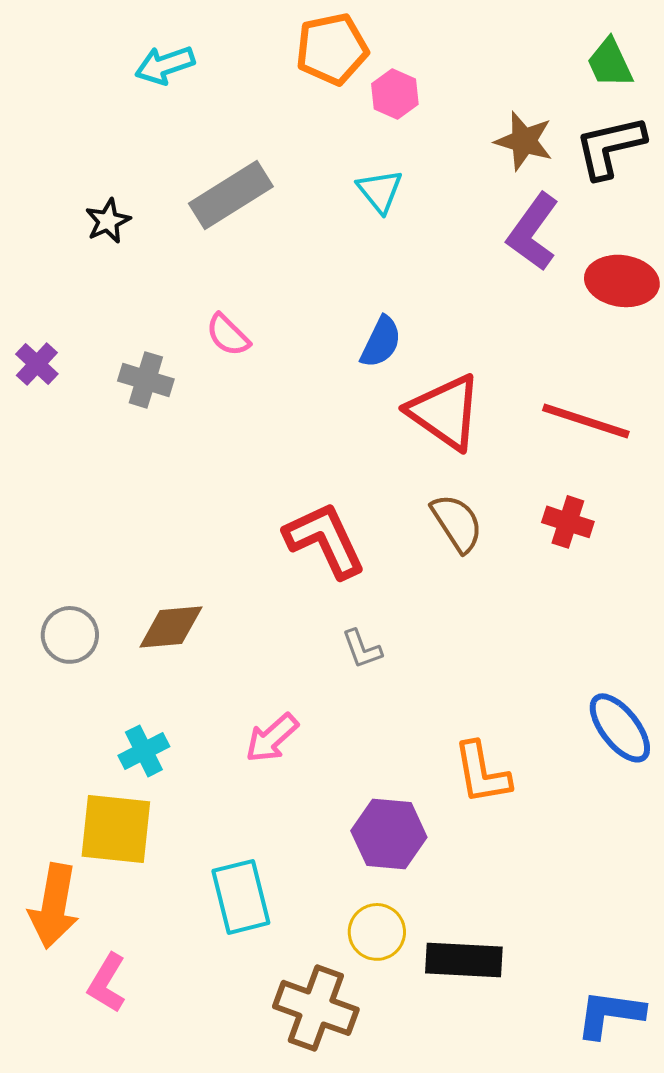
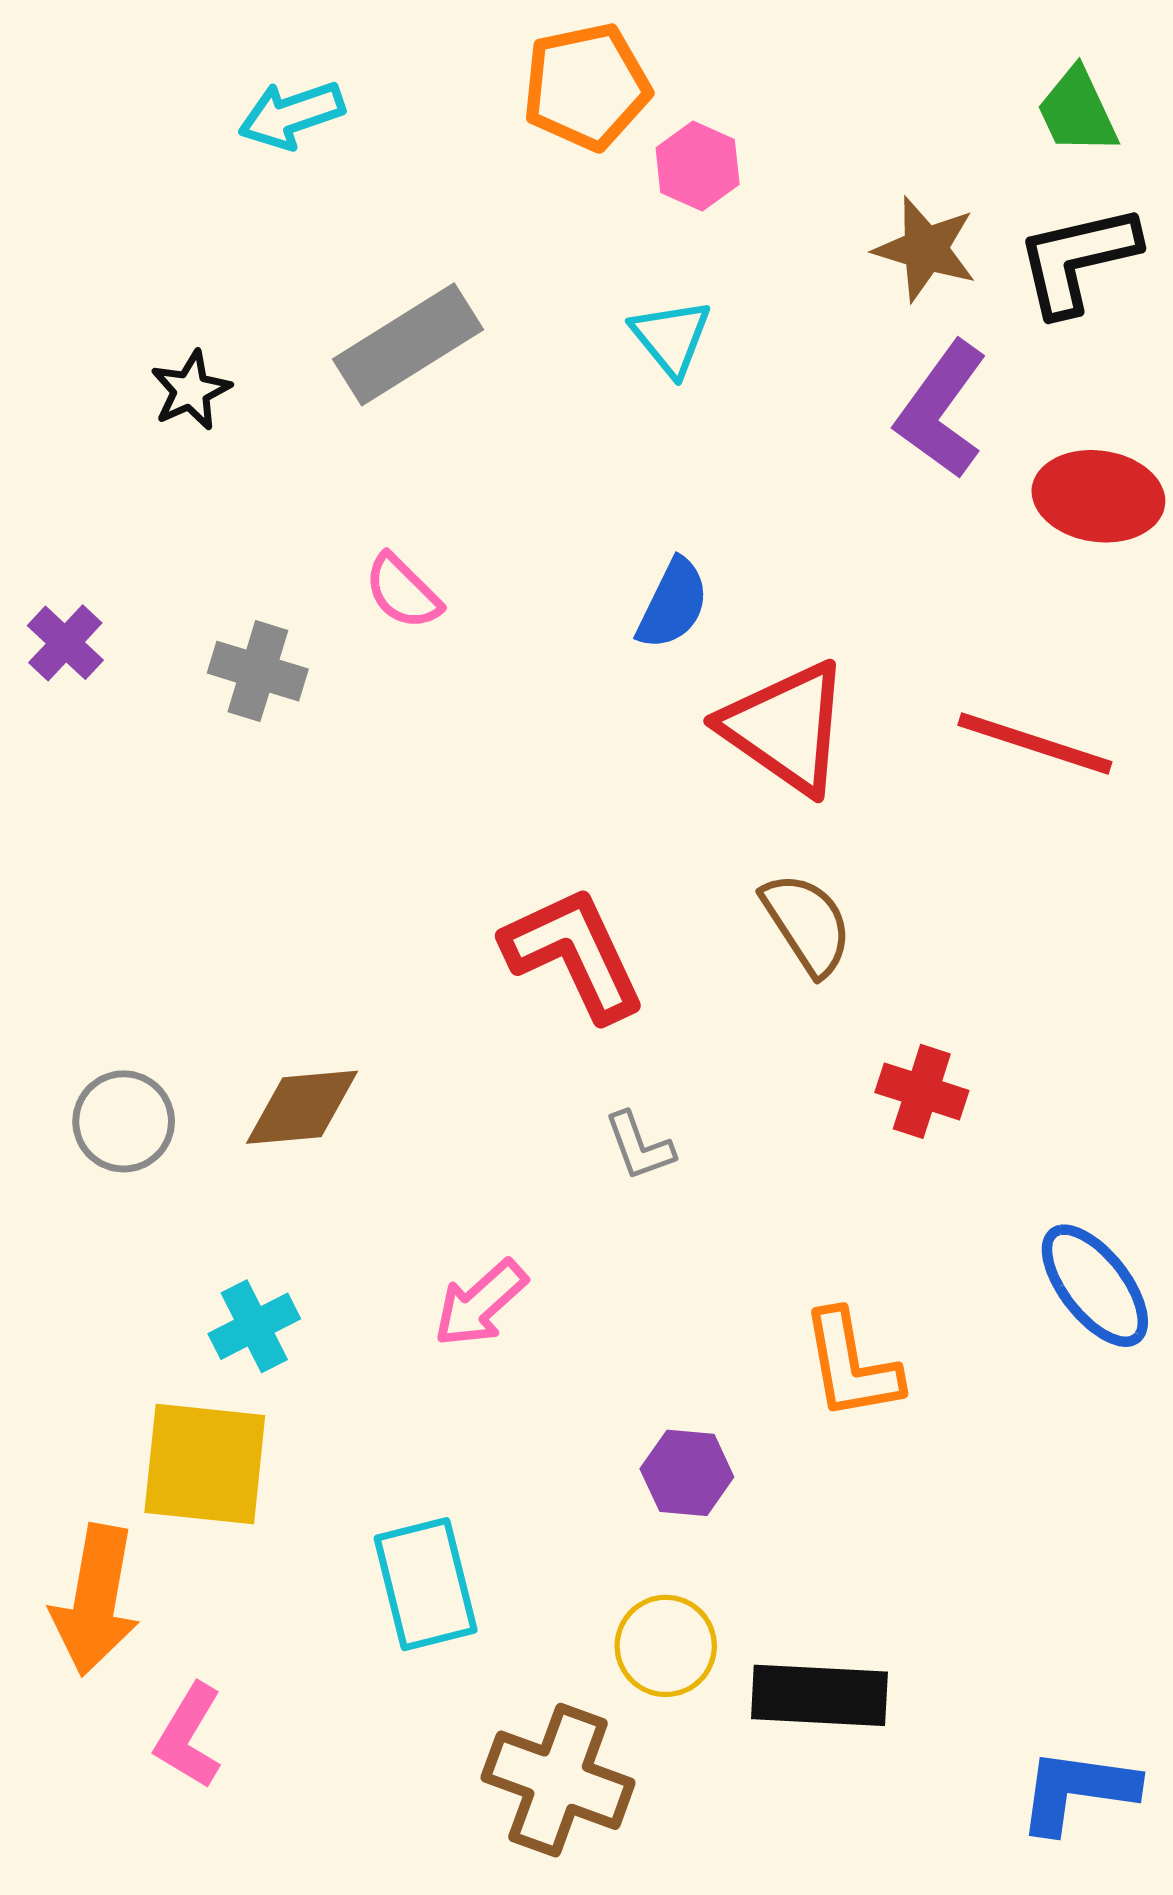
red cross: (568, 522) -> (922, 1091), moved
purple hexagon: (389, 834) -> (687, 1473), size x0.7

